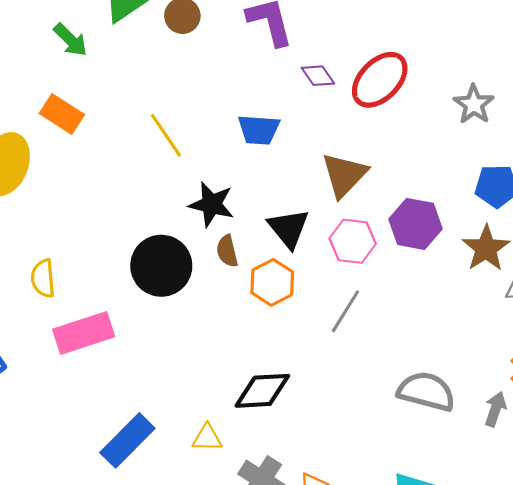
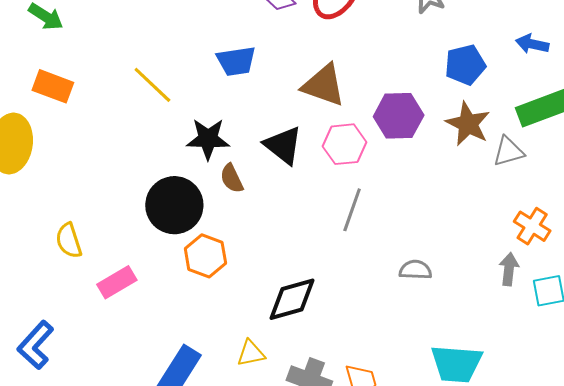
brown triangle: (344, 175) -> (324, 85), turned -42
orange hexagon: (272, 282) -> (205, 256), moved
pink rectangle: (84, 333) -> (117, 282), size x0.7
gray semicircle: (426, 391) -> (415, 270), moved, size x0.6

